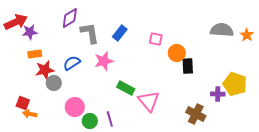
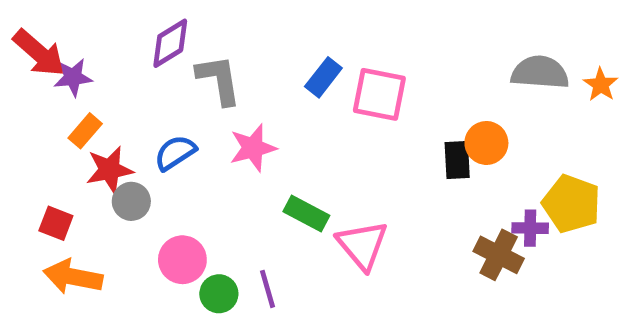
red arrow: (16, 22) -> (39, 53), turned 65
blue rectangle: (120, 33) -> (323, 77), moved
pink square: (156, 39) -> (379, 94), size x1.6
orange circle: (177, 53) -> (486, 143), moved
orange rectangle: (35, 54) -> (85, 131), turned -40
red square: (23, 103) -> (56, 223), moved
orange arrow: (30, 114) -> (73, 277), size x1.6
brown cross: (196, 114) -> (499, 255), moved

